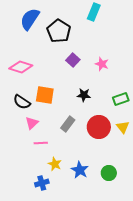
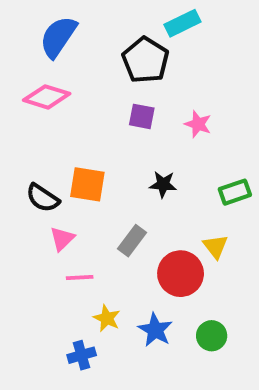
cyan rectangle: (94, 12) -> (182, 23), turned 42
black pentagon: (59, 31) -> (146, 60), moved
purple square: (73, 60) -> (142, 116), turned -32
pink diamond: (21, 67) -> (47, 97), moved
red circle: (99, 127) -> (181, 274), moved
yellow triangle: (123, 127) -> (215, 246), moved

